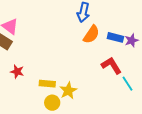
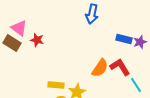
orange semicircle: (91, 34) -> (100, 68), moved
red star: (17, 72) -> (37, 40), moved

